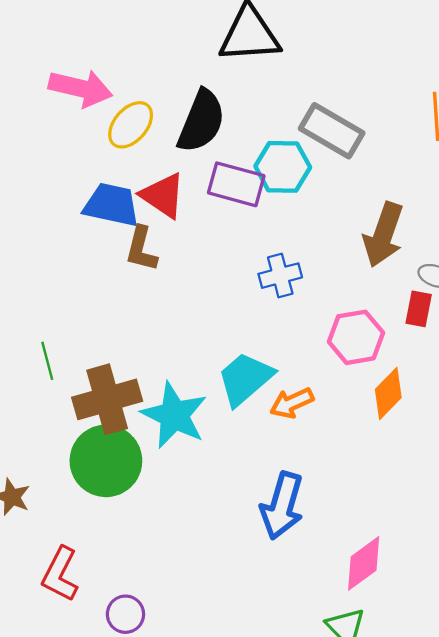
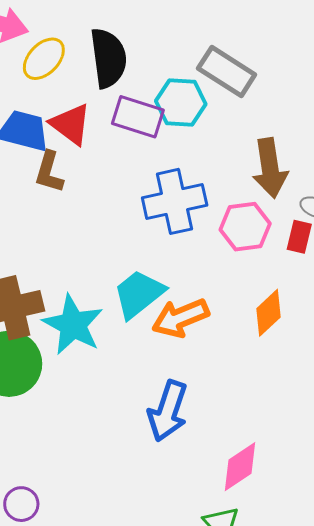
black semicircle: (201, 121) -> (108, 58), turned -32
brown arrow: (383, 235) -> (270, 168), turned -30
blue cross: (280, 276) -> (175, 201), size x1.6
pink hexagon: (356, 337) -> (245, 227), moved
orange arrow: (292, 403) -> (180, 318), size x1.4

